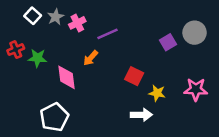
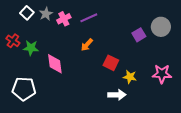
purple line: (108, 34) -> (89, 18), moved
red cross: (16, 50) -> (13, 41), turned -32
orange arrow: (91, 58) -> (87, 45), moved
white pentagon: (54, 117) -> (24, 89), moved, turned 30

